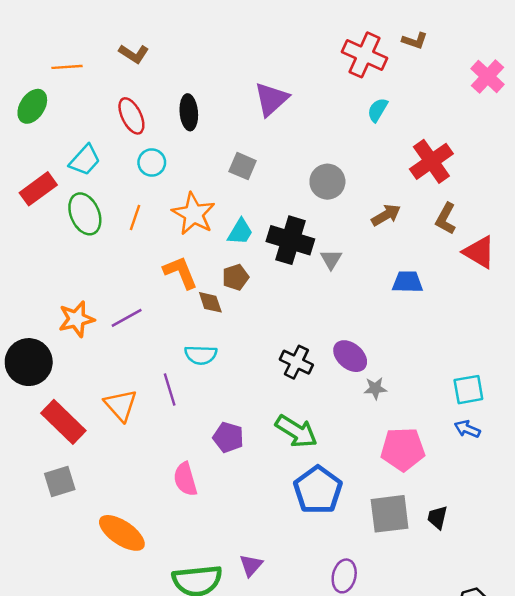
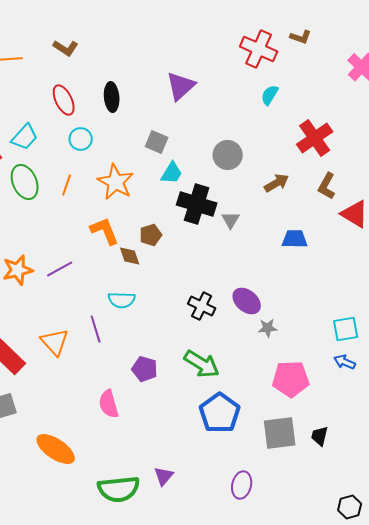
cyan trapezoid: (240, 232) -> (172, 173), moved

